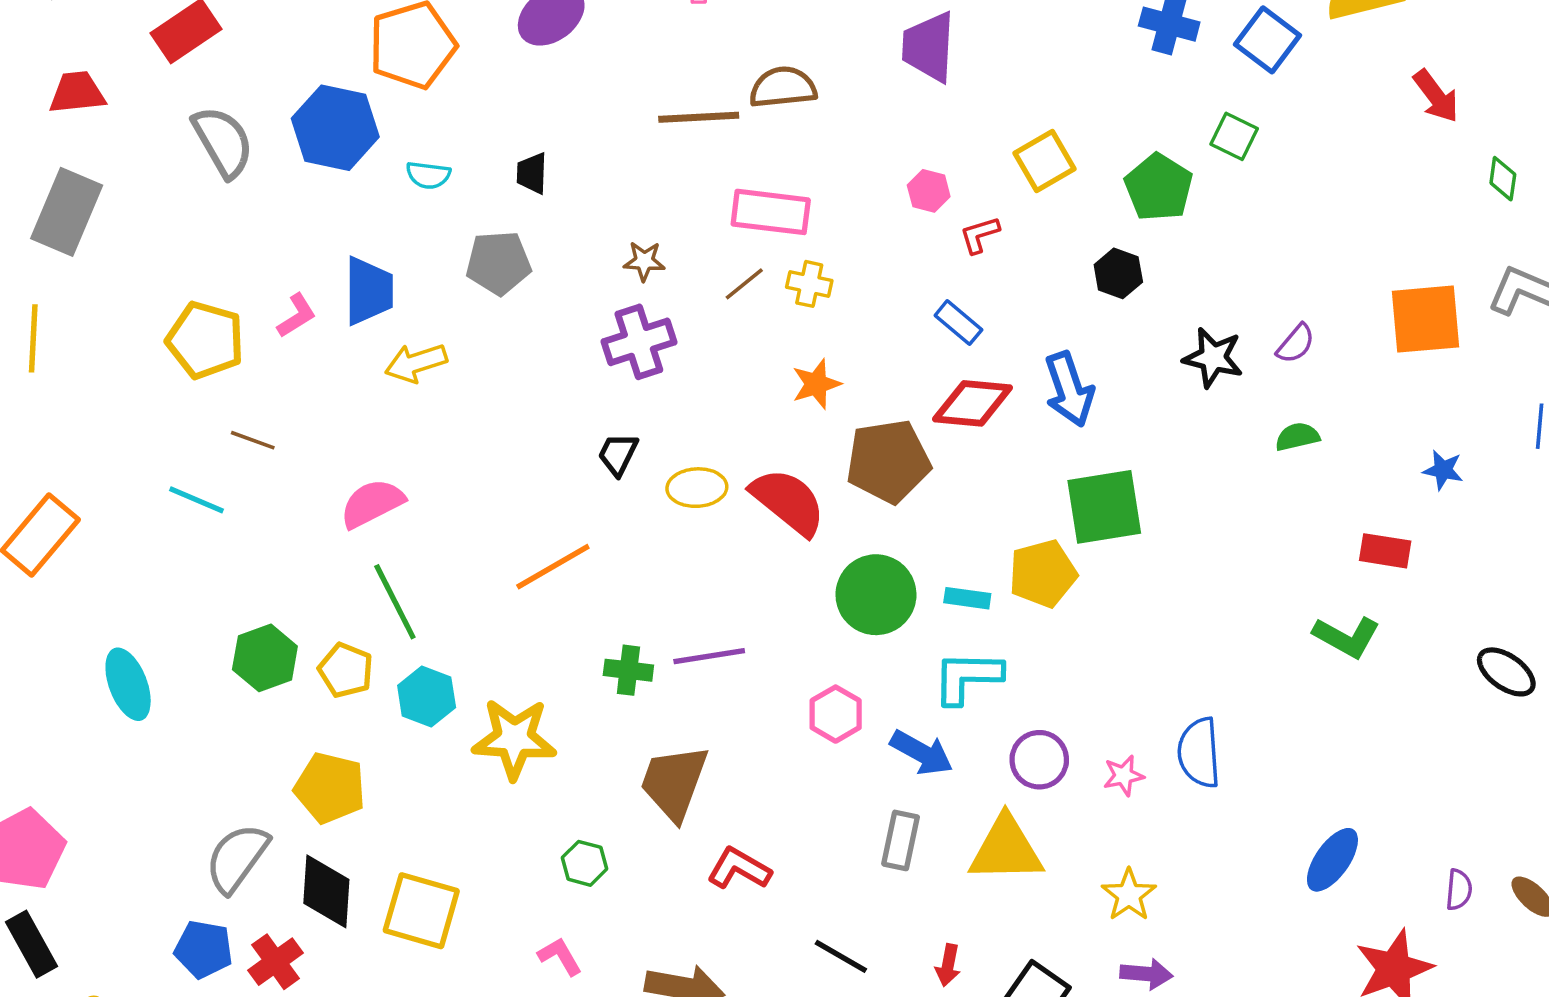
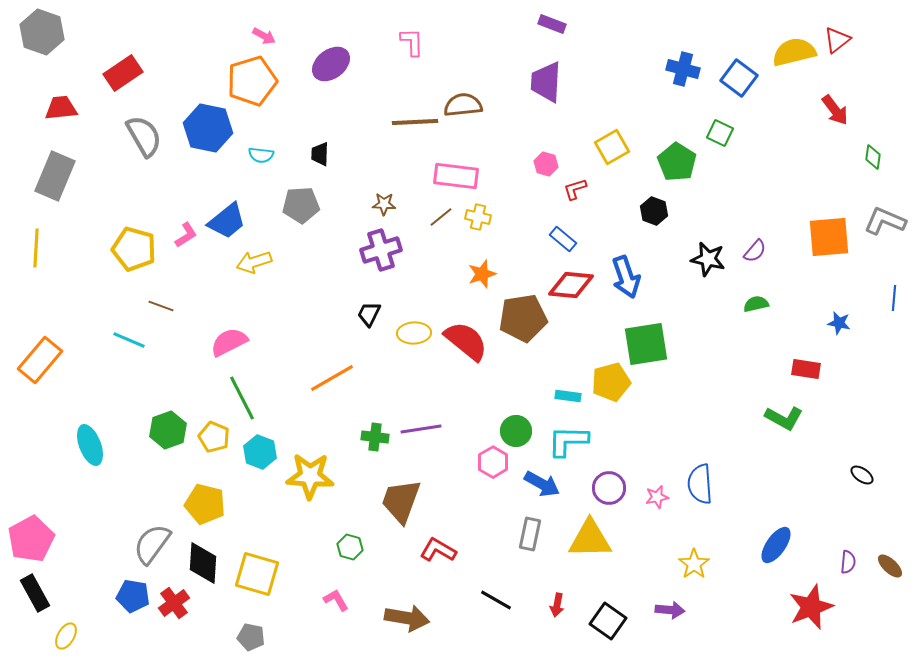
blue trapezoid: (369, 291) -> (227, 221), turned 51
green circle: (876, 595) -> (516, 431), moved, size x0.7
black ellipse: (1506, 672) -> (862, 475), moved, size x0.7
yellow star: (1129, 895) -> (694, 564), moved

